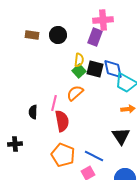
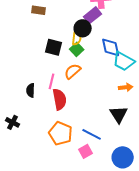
brown rectangle: (32, 35) -> (39, 10), moved
black circle: (58, 35) -> (83, 28), moved
purple rectangle: (95, 37) -> (93, 15), turned 30
black square: (95, 69) -> (54, 47), moved
black cross: (15, 144) -> (12, 122), turned 32

